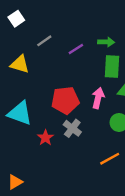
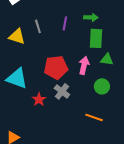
gray line: (44, 41) -> (38, 26), moved, turned -72
purple line: (76, 49) -> (65, 23), turned -48
orange line: (110, 159) -> (94, 117), turned 48

